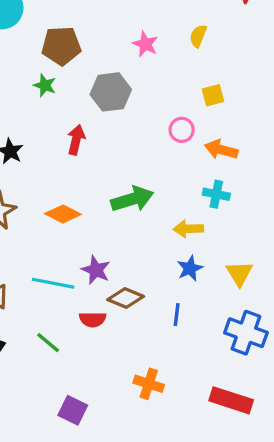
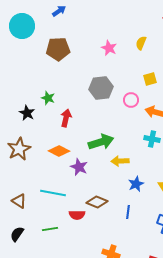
green star: (45, 85) -> (48, 98), moved
gray hexagon: (111, 92) -> (101, 88), moved
red arrow: (76, 140) -> (66, 118), moved
yellow arrow: (188, 229) -> (120, 161), moved
purple star: (96, 270) -> (79, 167), moved
green line: (48, 343) -> (50, 229), turned -49

